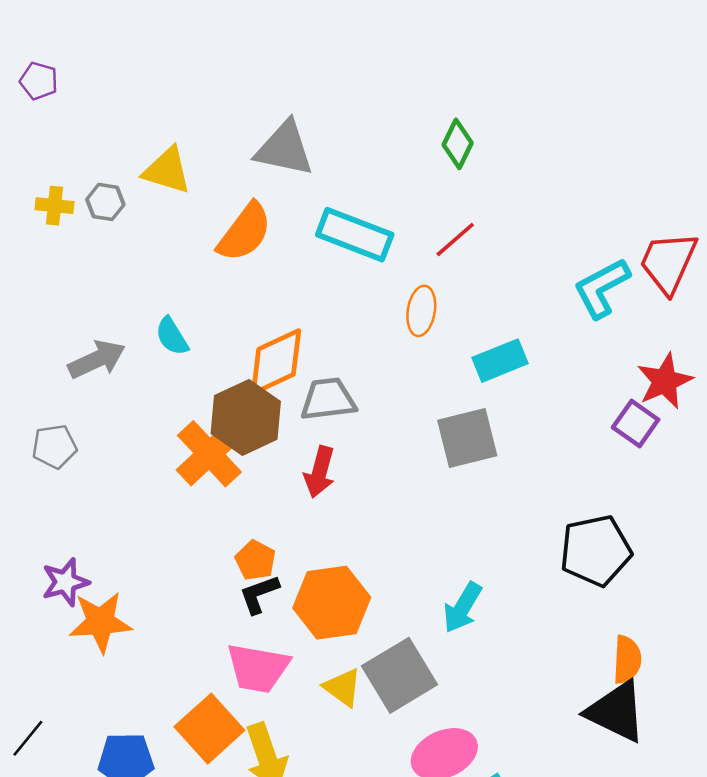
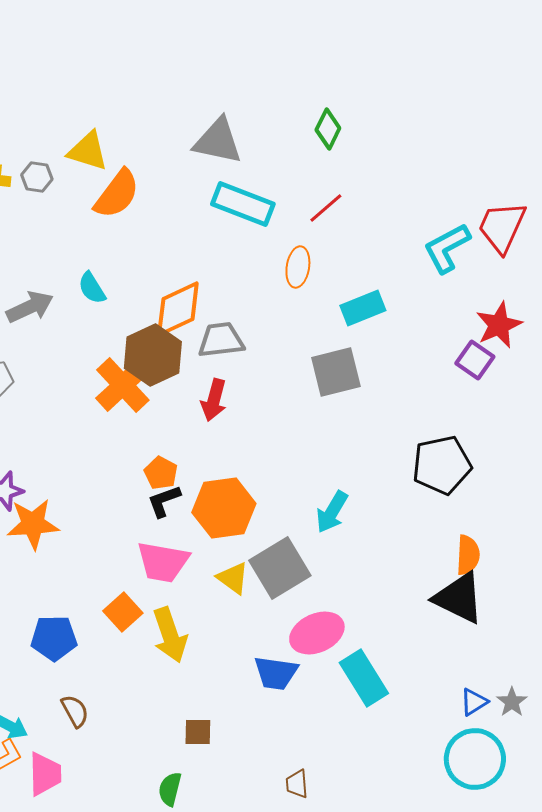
gray triangle: (284, 149) -> (218, 141), moved
orange semicircle: (245, 232) -> (117, 194), moved
orange square: (209, 729) -> (123, 612), size x0.7

